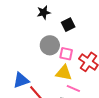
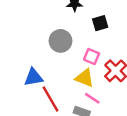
gray circle: (50, 45) -> (60, 41), moved

